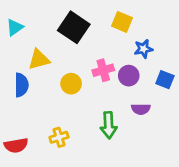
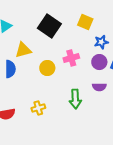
purple circle: (129, 76) -> (99, 62), moved

